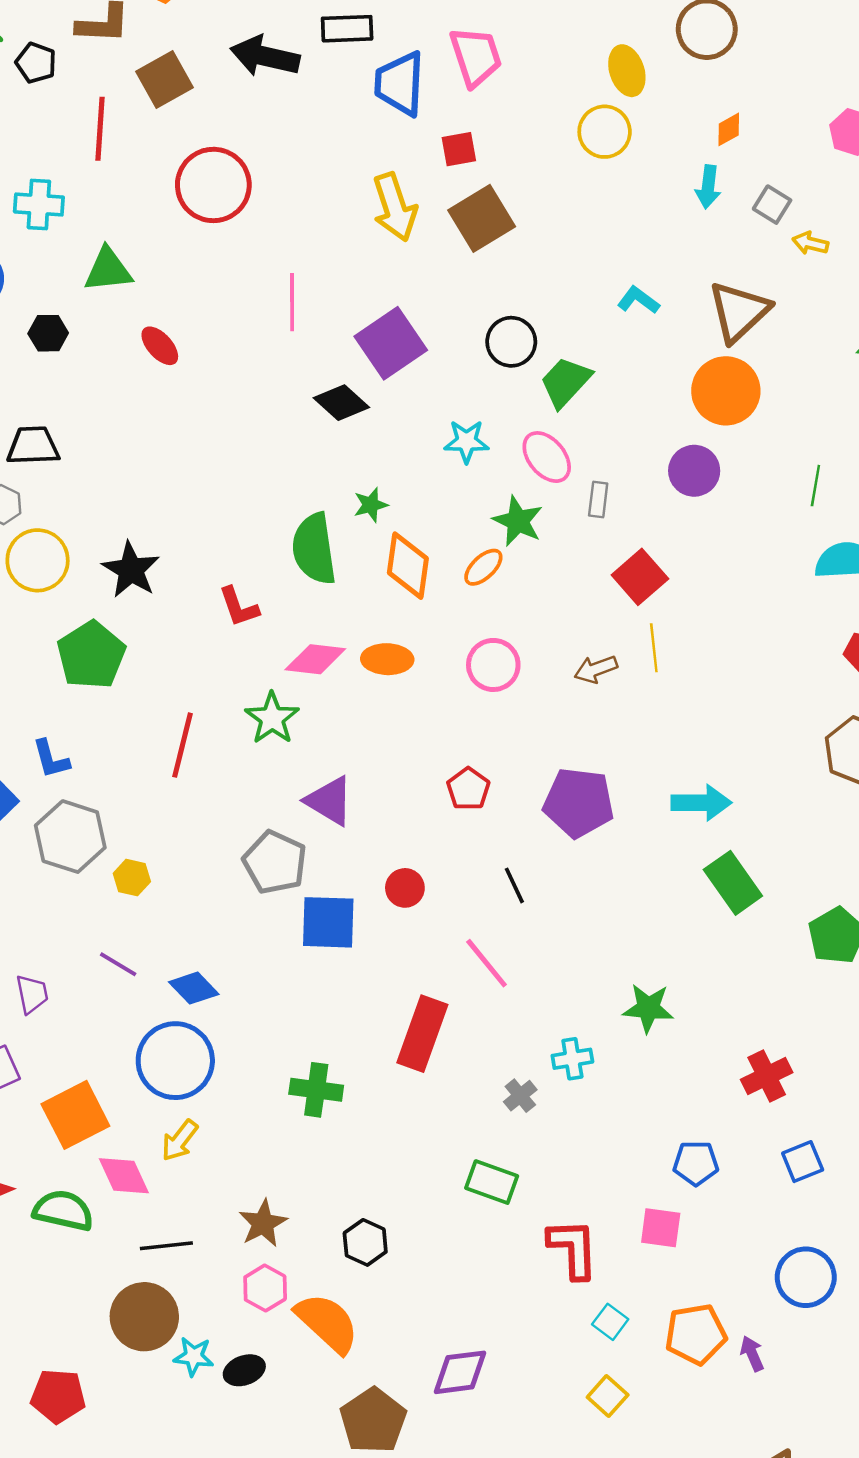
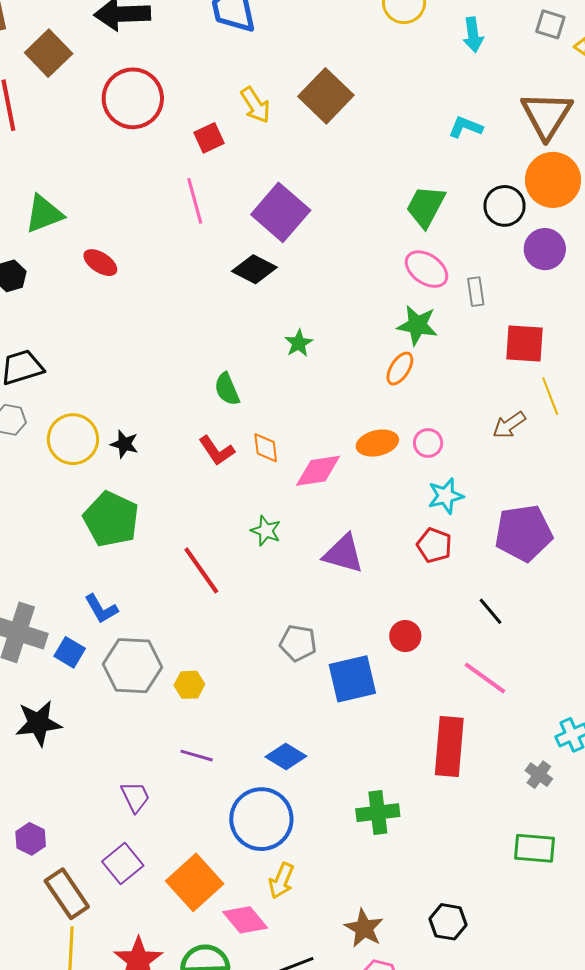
red square: (459, 149) -> (209, 138), moved
red circle: (213, 185) -> (133, 98), moved
cyan arrow: (708, 187) -> (473, 35), moved
yellow arrow: (395, 207) -> (255, 105), size x0.7
black circle: (511, 342) -> (505, 206), moved
cyan star: (466, 441) -> (446, 496), moved
green semicircle: (314, 549) -> (227, 389), moved, size x0.6
yellow circle: (38, 560) -> (73, 439), moved
orange diamond: (408, 566) -> (266, 448), moved, size x0.6
black star: (131, 570) -> (124, 444), size x0.6
red square: (640, 577) -> (525, 343), turned -30
pink diamond: (315, 659) -> (318, 471), moved
orange ellipse: (387, 659) -> (377, 443), moved
pink circle: (493, 665) -> (428, 443), size x0.7
green star: (272, 718) -> (266, 531), size x0.7
red line: (183, 745) -> (201, 570), turned -34
purple triangle: (329, 801) -> (343, 554), moved
gray pentagon: (275, 862) -> (298, 643), size x0.7
blue diamond: (194, 988) -> (286, 756), moved

